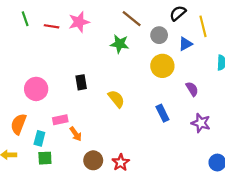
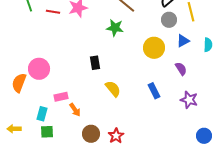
gray circle: (159, 35) -> (169, 20), moved
blue triangle: (185, 44) -> (183, 41), moved
black rectangle: (81, 82) -> (95, 63), moved
yellow semicircle: (116, 99) -> (113, 89), moved
orange semicircle: (19, 124) -> (19, 83), moved

